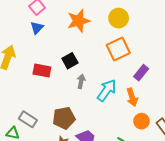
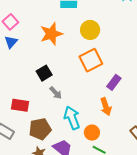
red rectangle: (42, 71) -> (20, 105), moved
gray arrow: (81, 81) -> (56, 93), turned 128
cyan arrow: (107, 90) -> (72, 118), moved, turned -55
orange circle: (142, 121) -> (92, 133), moved

